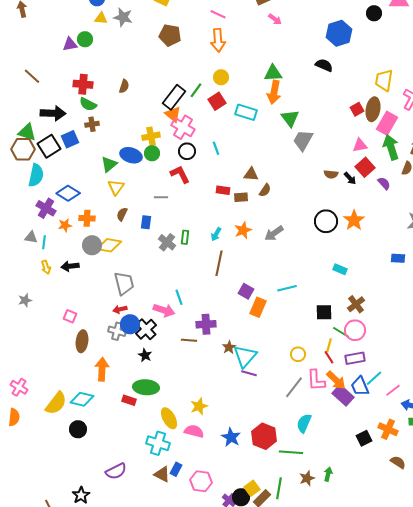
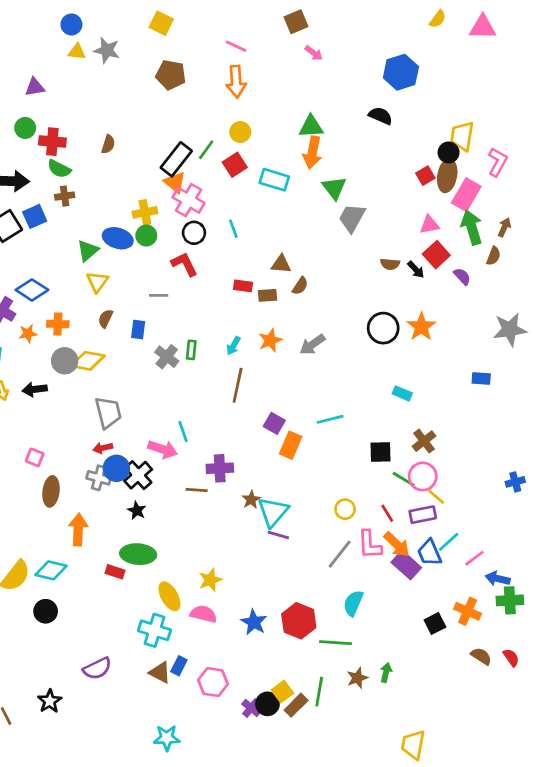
black circle: (374, 13) -> (449, 152), moved
green circle: (85, 39) -> (25, 128), moved
yellow line: (329, 345) -> (436, 497), moved, turned -64

